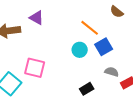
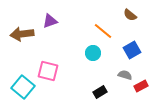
purple triangle: (37, 18) -> (50, 21), turned -49
blue square: (104, 47) -> (132, 50), moved

